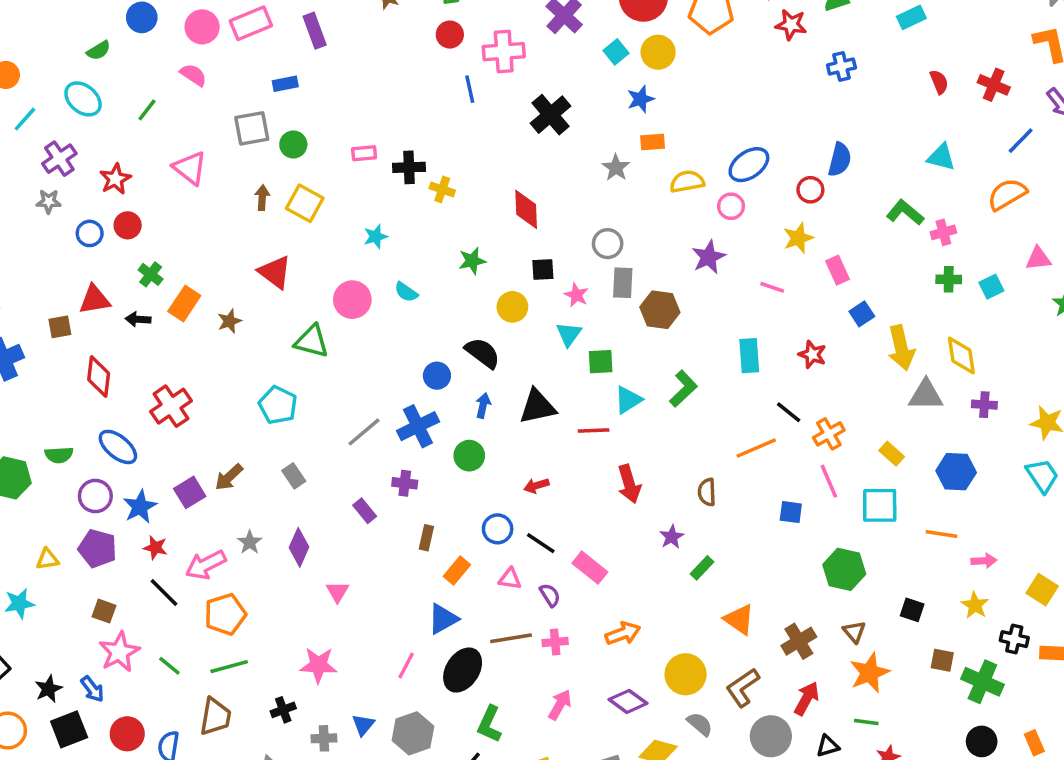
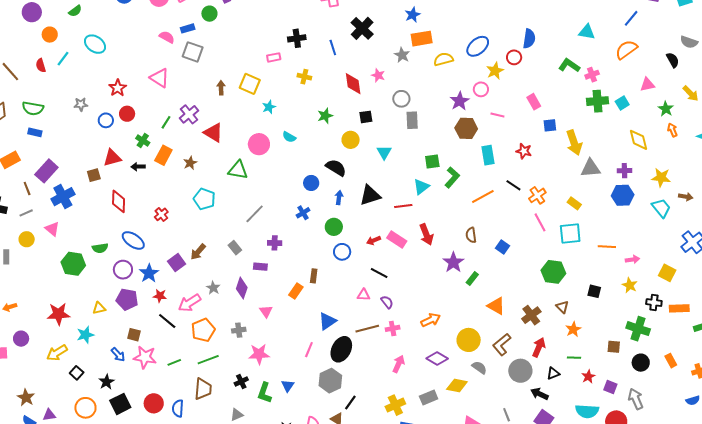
green semicircle: (99, 50) -> (75, 11), moved
pink semicircle: (193, 75) -> (167, 37), moved
blue rectangle: (285, 84) -> (188, 28), moved
blue line: (470, 89) -> (333, 47), moved
green line: (147, 110) -> (166, 122), moved
gray square: (252, 128) -> (193, 52), turned 35
orange rectangle: (653, 142) -> (422, 39), size x1.5
green circle: (293, 144) -> (209, 14), moved
pink rectangle: (364, 153) -> (274, 57), moved
purple cross: (59, 159) -> (189, 114), moved
black cross: (409, 167) -> (297, 38), moved
brown arrow: (262, 198) -> (221, 88), moved
yellow square: (305, 203) -> (250, 84), moved
pink circle: (731, 206) -> (481, 89), moved
yellow star: (798, 238) -> (495, 71), moved
green cross: (949, 279) -> (598, 101), size x1.5
pink star: (576, 295) -> (378, 75), moved
brown hexagon: (660, 310) -> (466, 128), moved
blue square: (862, 314) -> (550, 125), turned 32
yellow diamond: (961, 355) -> (639, 140), moved
green square: (601, 362) -> (432, 161), moved
cyan pentagon: (278, 405) -> (204, 199), moved
red cross: (171, 406) -> (161, 214), size x0.6
blue cross: (418, 426) -> (303, 213), size x0.6
gray line: (364, 432) -> (255, 214), moved
orange line: (756, 448) -> (483, 197), moved
blue hexagon: (956, 472) -> (623, 195), moved
purple cross: (405, 483) -> (275, 243), moved
purple rectangle: (365, 511) -> (260, 267), moved, turned -40
blue square: (791, 512) -> (503, 247), moved, turned 32
blue circle: (498, 529) -> (342, 252), moved
purple star: (672, 537) -> (453, 262), size x1.5
pink rectangle: (590, 568) -> (397, 240), moved
orange rectangle: (457, 571) -> (296, 291), moved
pink star: (119, 652) -> (145, 357), turned -30
brown square: (942, 660) -> (614, 347), moved
green line: (169, 666) -> (174, 362), turned -56
orange star: (870, 673) -> (573, 329), size x0.7
blue arrow: (92, 689) -> (118, 355), moved
green L-shape: (489, 724) -> (264, 393), moved
gray hexagon: (413, 733) -> (330, 381), moved
gray cross: (324, 738) -> (239, 330), moved

